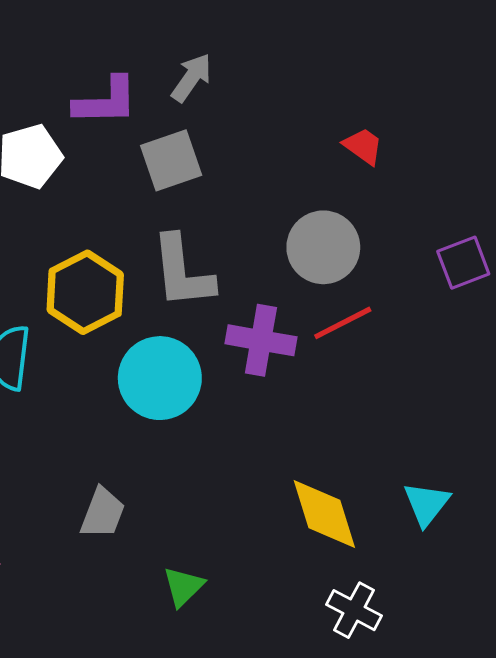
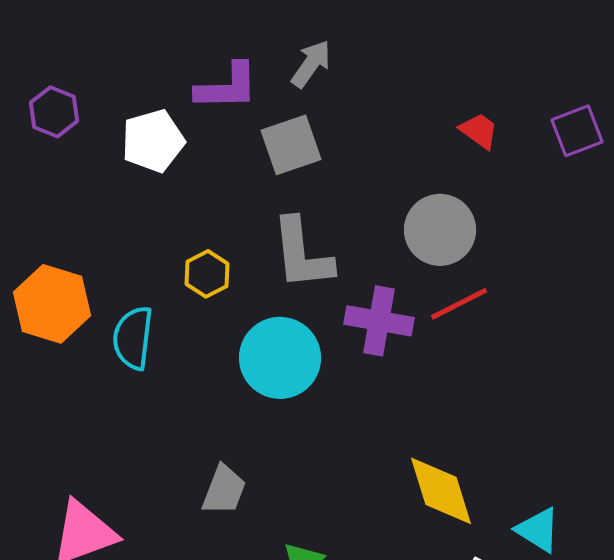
purple square: (463, 263) -> (577, 131), moved
yellow hexagon: (85, 292) -> (207, 274), size x0.6
cyan triangle: (427, 504) -> (538, 530), moved, turned -36

